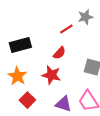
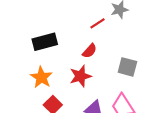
red star: (51, 75) -> (80, 76), turned -30

